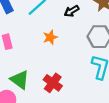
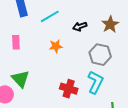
red cross: (53, 83) -> (69, 89), moved, turned -30

